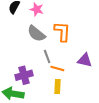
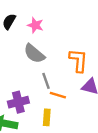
orange L-shape: (62, 32) -> (78, 60), moved
yellow rectangle: (58, 87) -> (47, 117), moved

